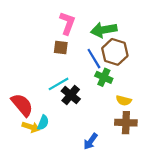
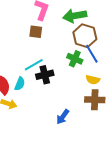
blue line: (94, 59) -> (92, 54), moved
black cross: (71, 95) -> (45, 75), turned 36
cyan semicircle: (43, 123) -> (20, 84), moved

